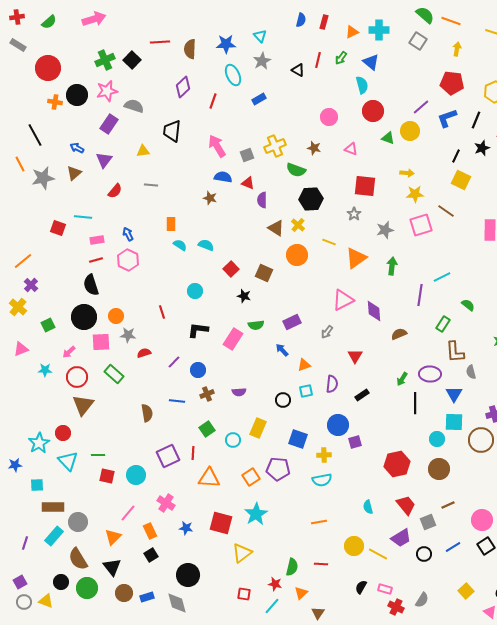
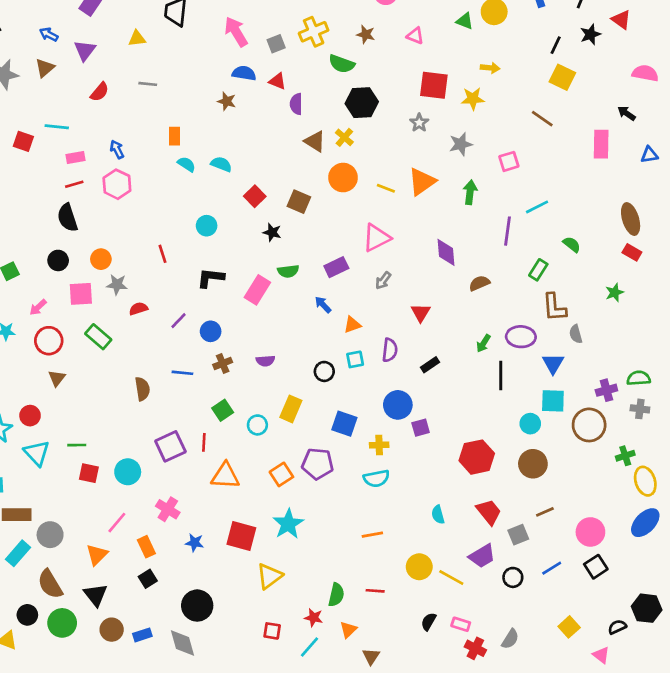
yellow star: (415, 194) -> (473, 99), moved
pink square: (421, 225) -> (509, 161), moved, size x0.7
yellow line: (329, 242) -> (386, 188), moved
pink triangle: (343, 300) -> (376, 238), moved
black circle: (84, 317) -> (58, 260), size x0.6
brown triangle: (83, 405) -> (57, 378), size x0.6

